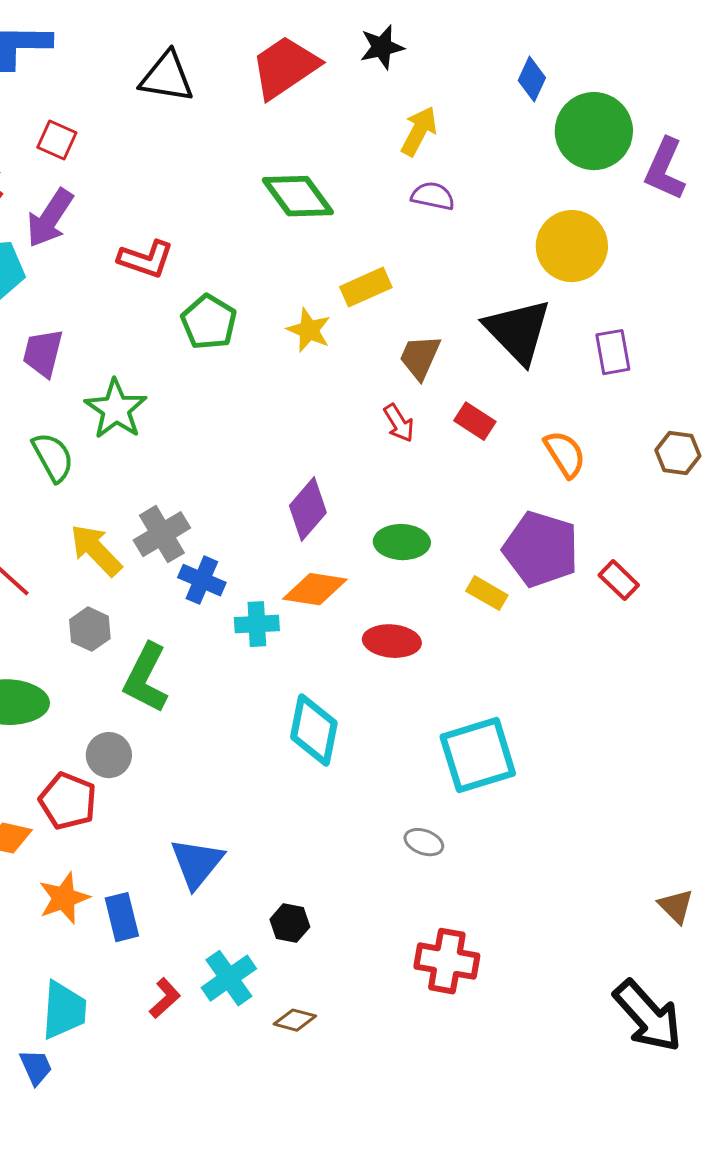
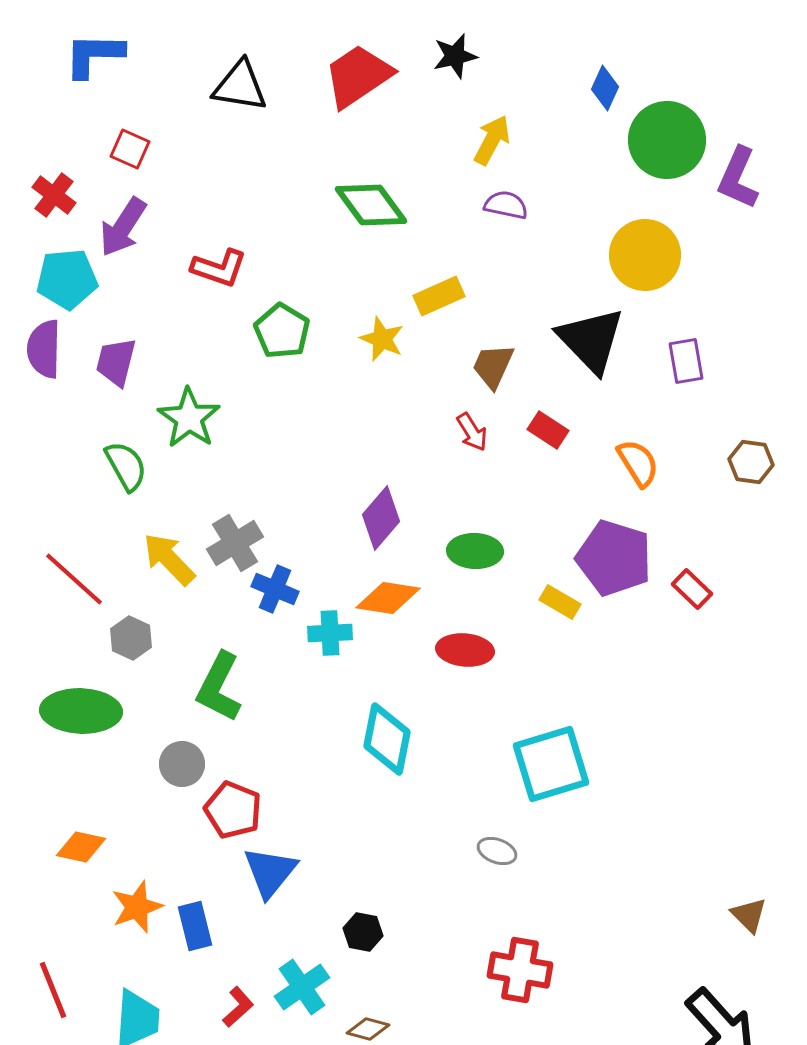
gray hexagon: (90, 629) -> (131, 638), moved
red pentagon: (68, 801) -> (233, 810), moved

